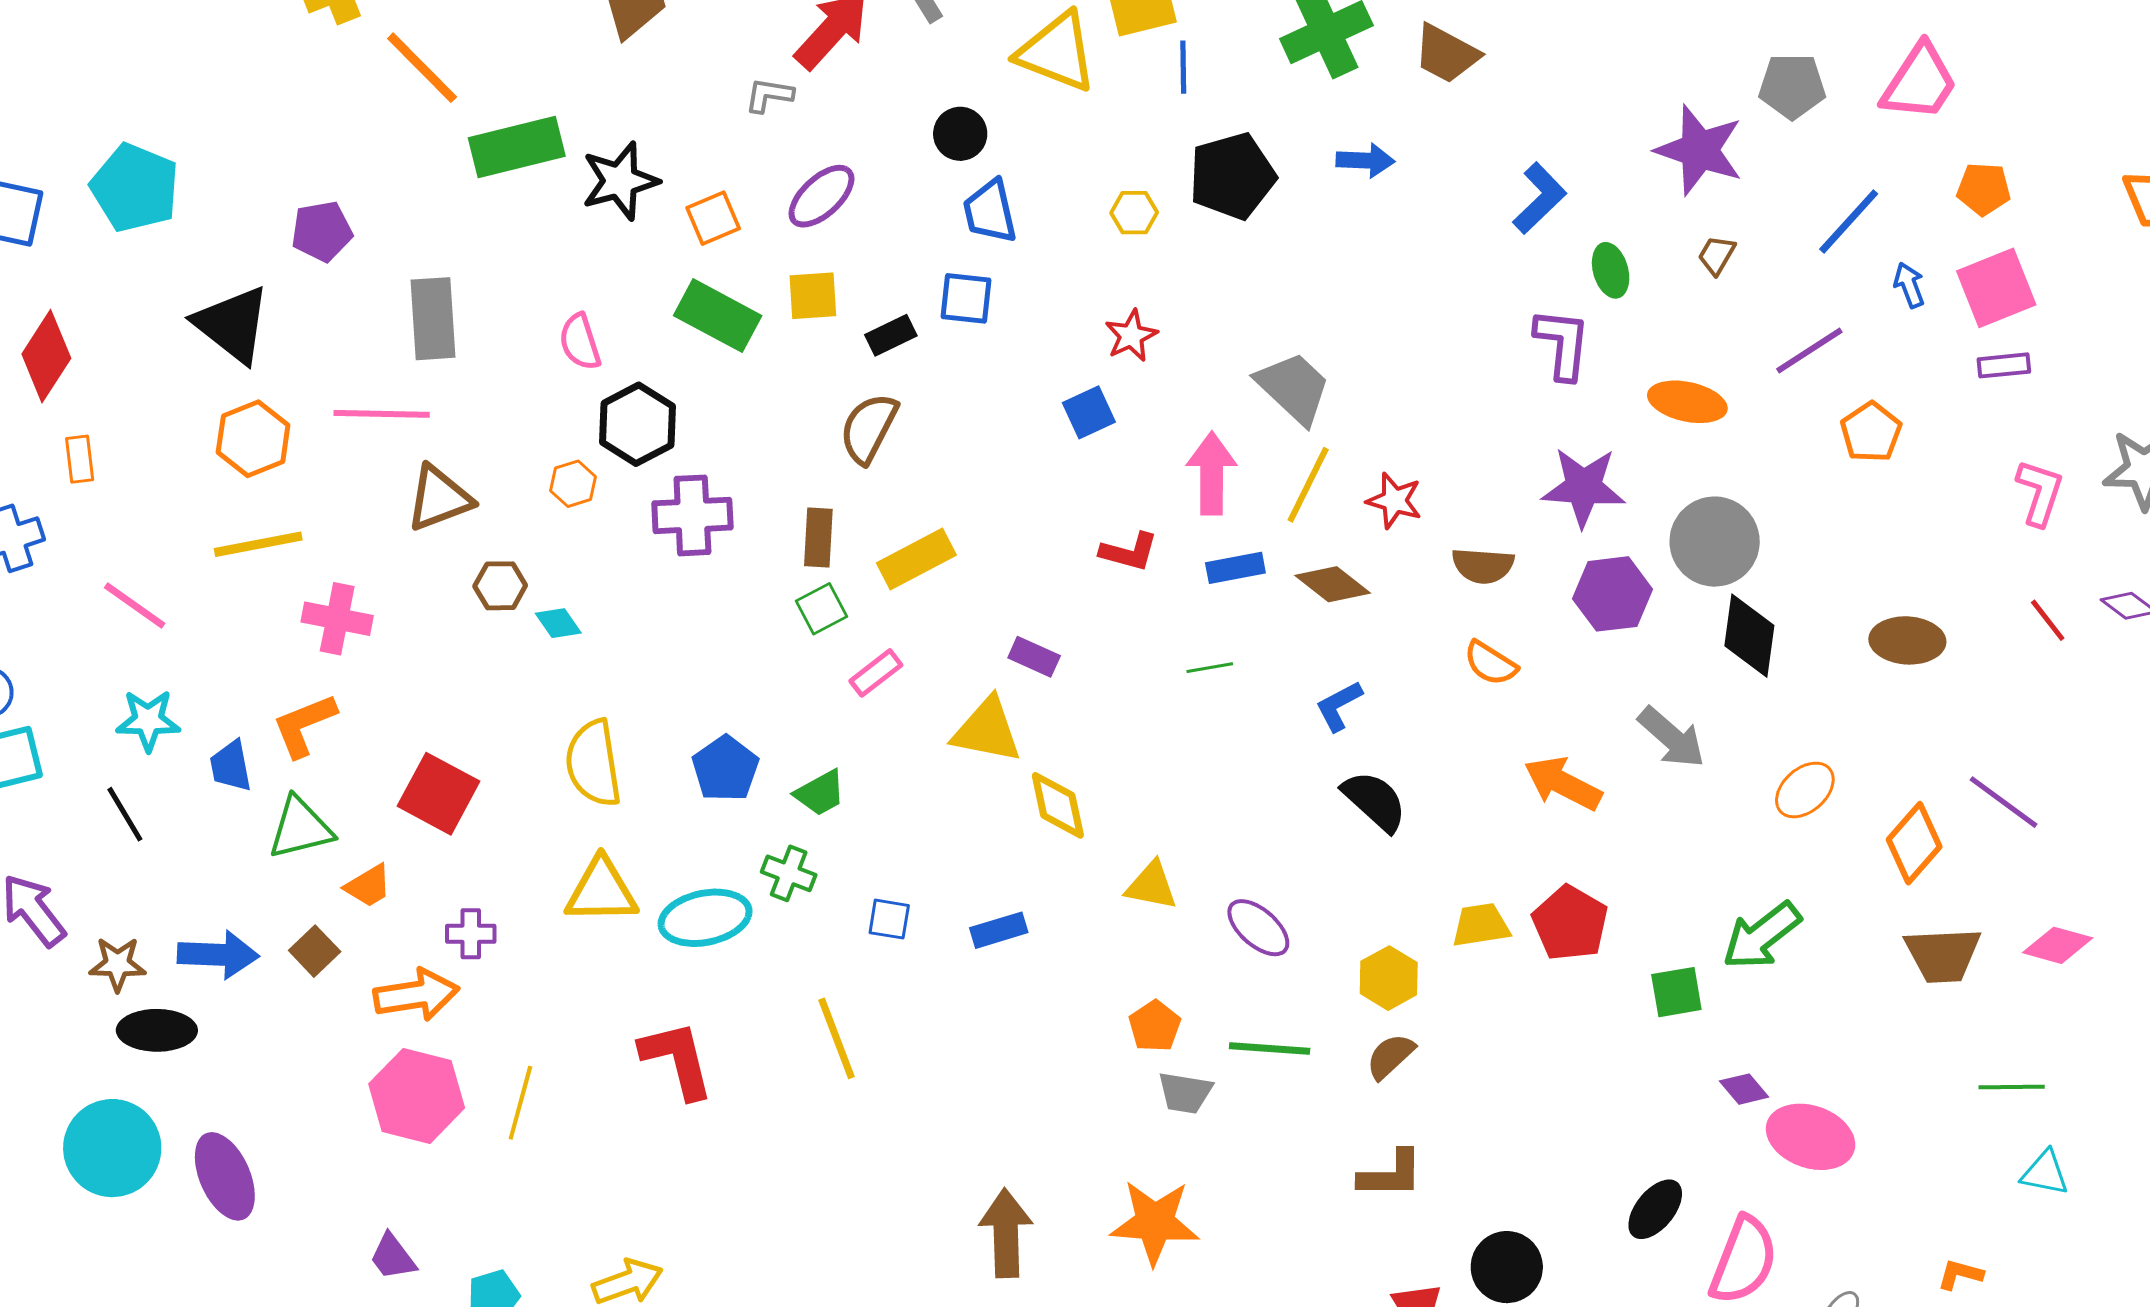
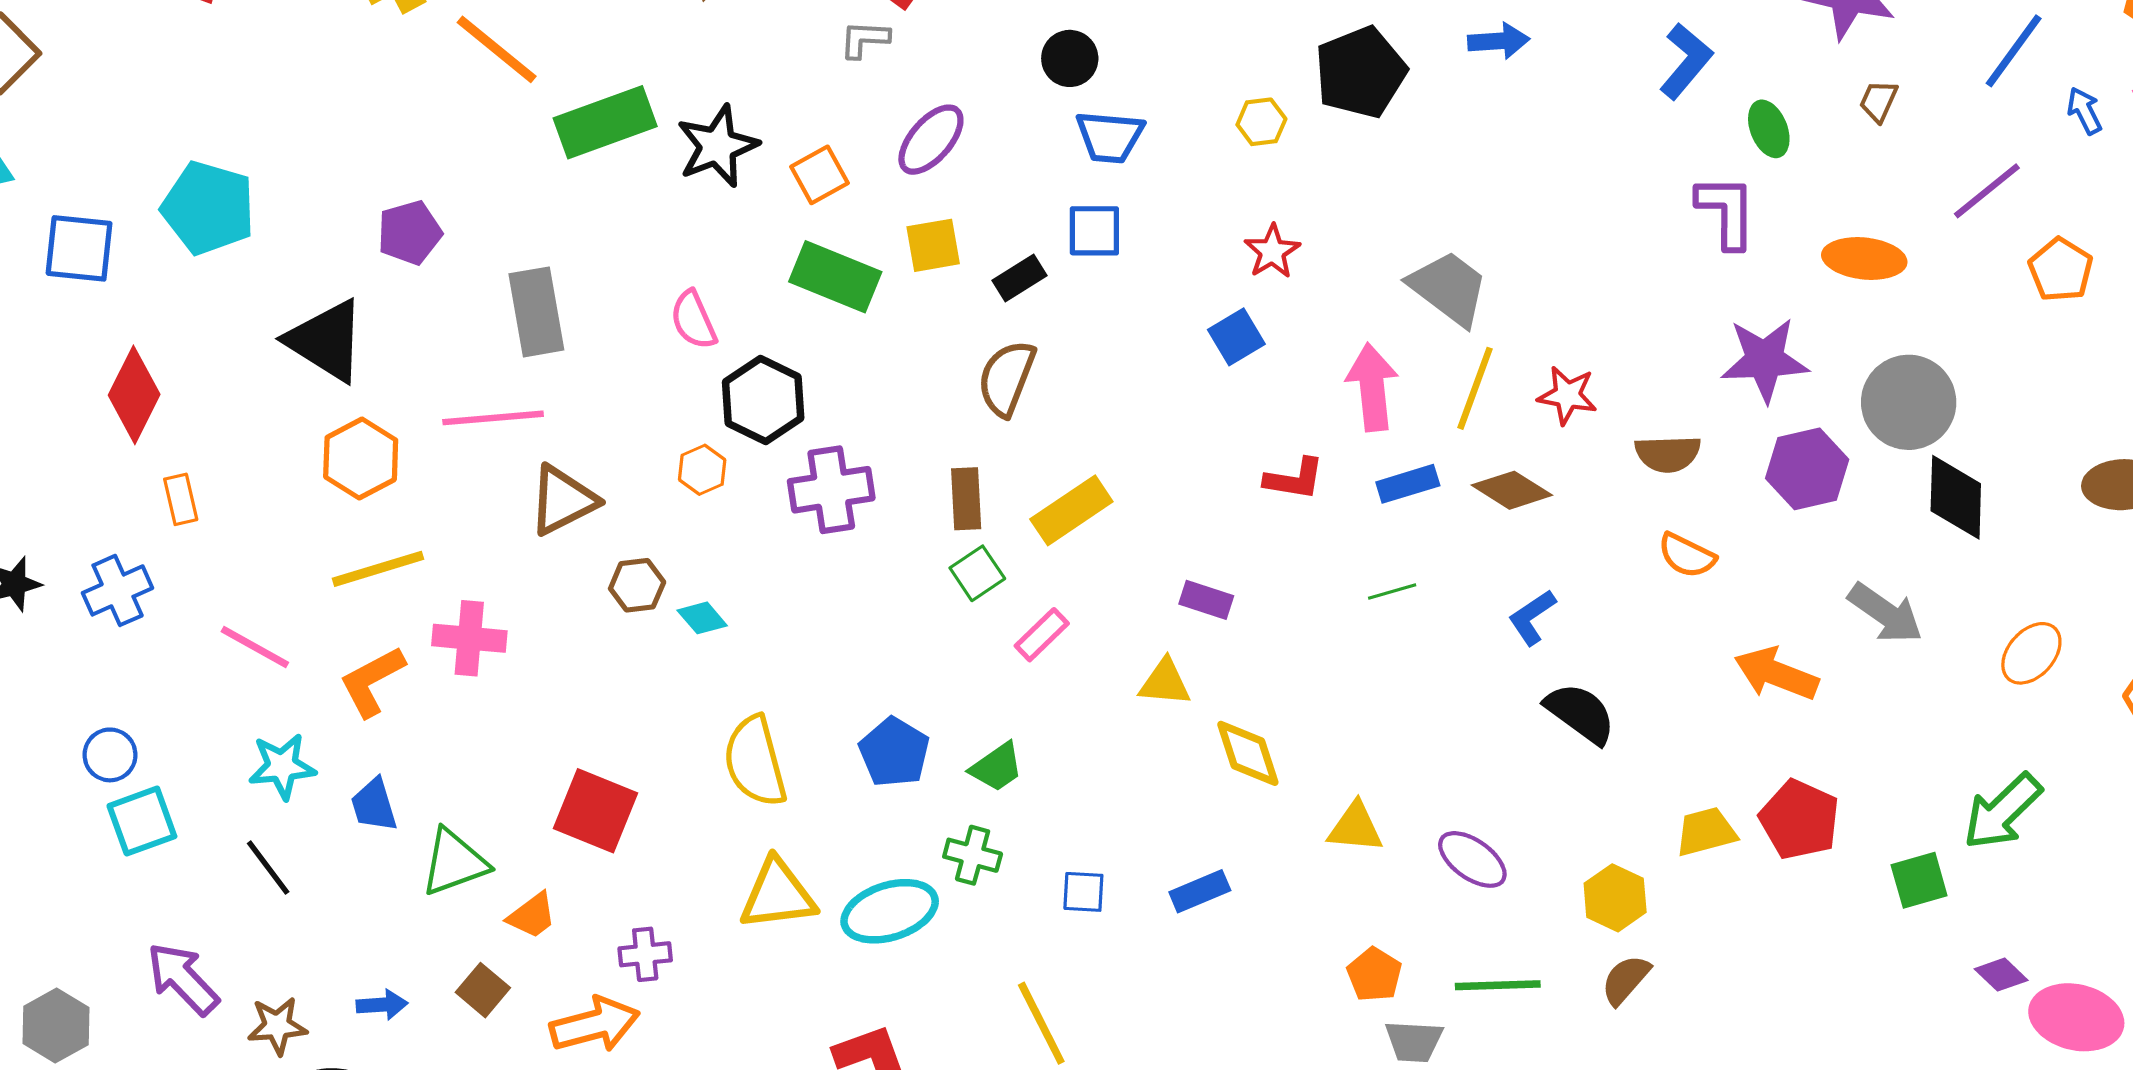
blue trapezoid: (990, 212) -> (1110, 137), turned -66
orange L-shape: (304, 725) -> (372, 681), moved
yellow triangle: (987, 730) -> (1165, 682), size x0.7
blue arrow: (218, 955) -> (382, 1005), size x0.6

